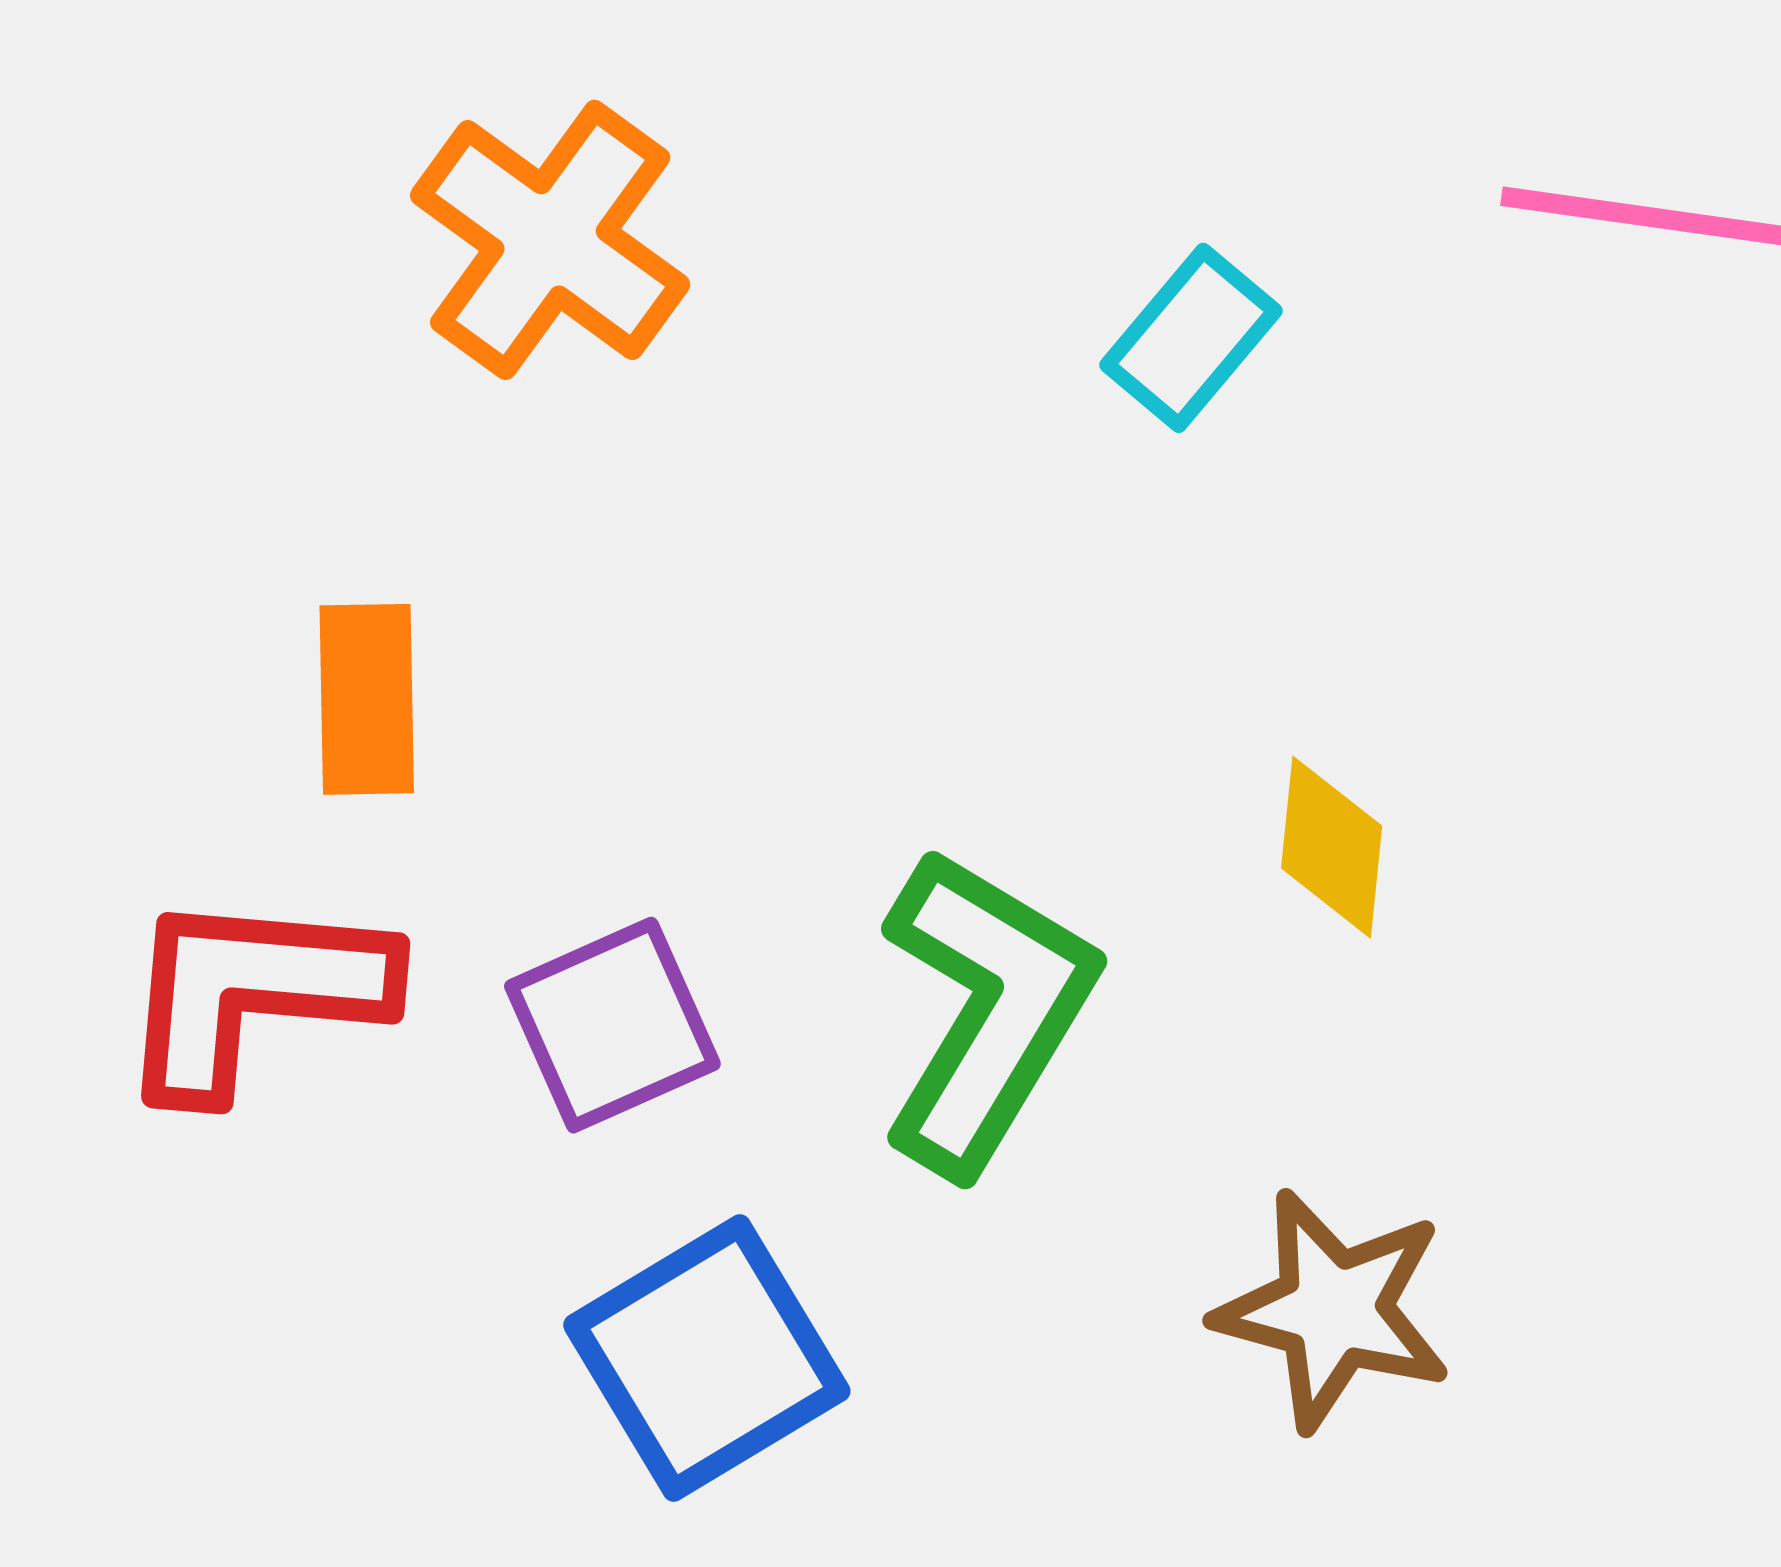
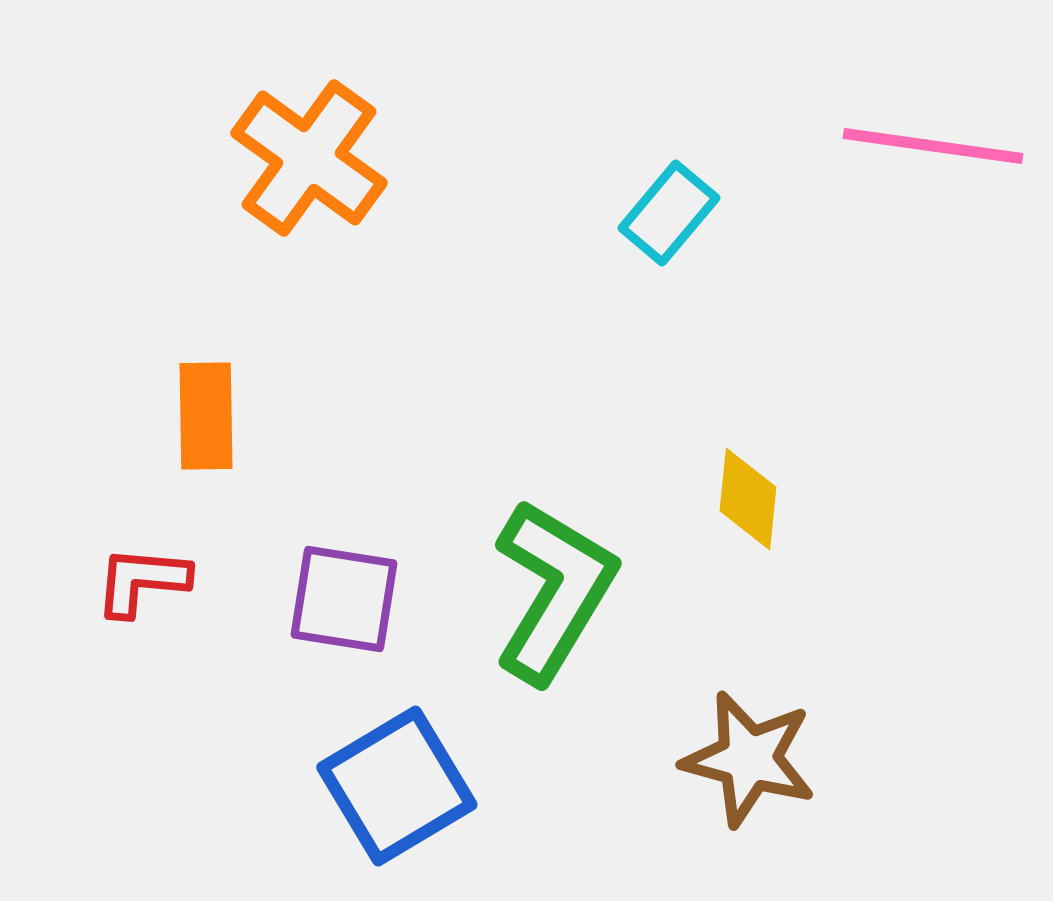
red L-shape: (253, 993) -> (142, 581), size x0.6
purple square: (612, 1025) -> (344, 599), turned 33

